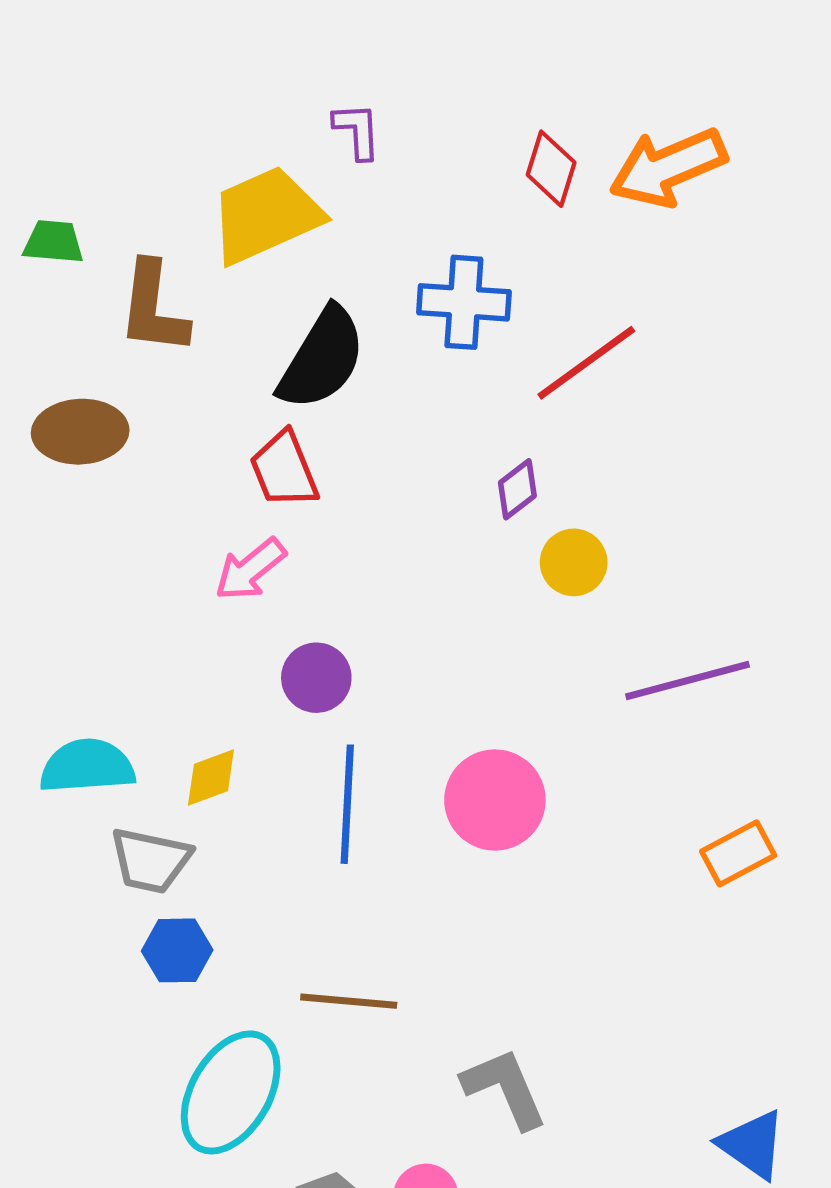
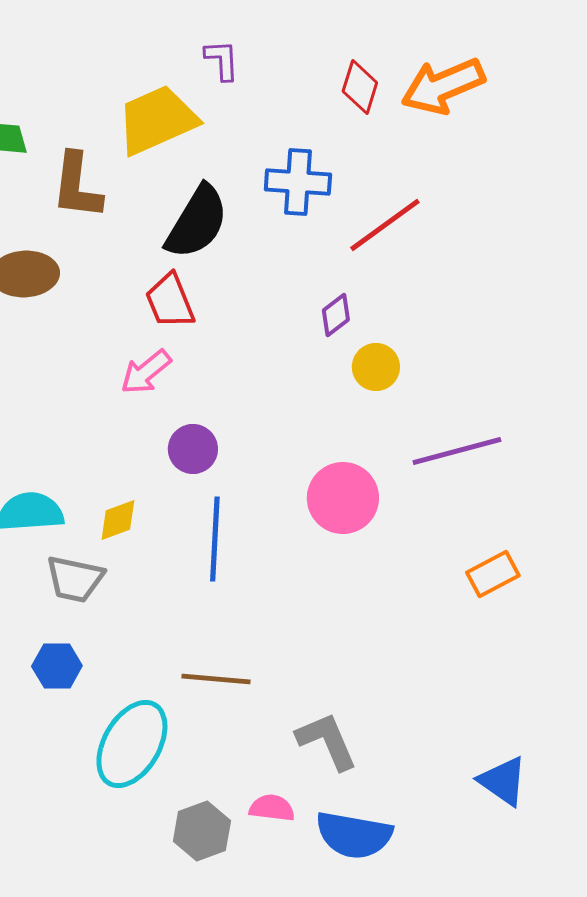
pink circle: (495, 800) -> (343, 498), moved
blue hexagon: (177, 950) -> (57, 666), moved

